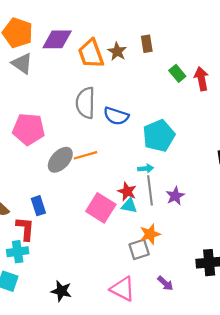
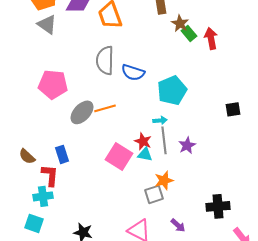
brown star: (117, 51) -> (180, 23), moved

